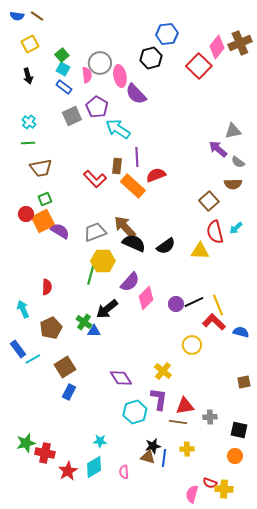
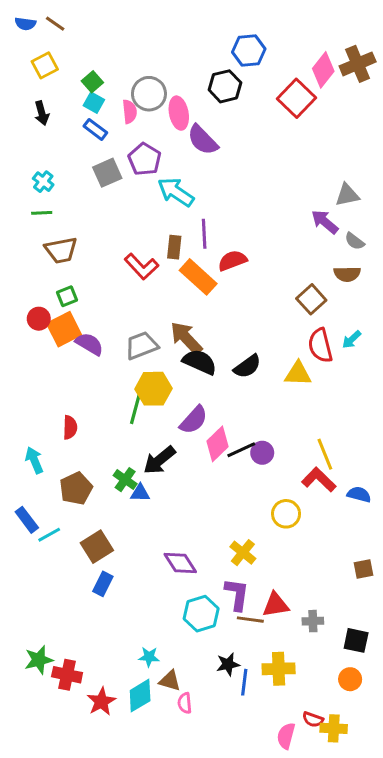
black line: (194, 302) -> (241, 450), moved
brown line: (178, 422) -> (250, 620), moved
yellow cross: (187, 449) -> (279, 669), size x1.5
brown triangle: (148, 457) -> (170, 681), moved

